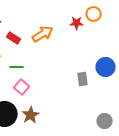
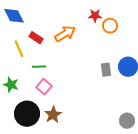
orange circle: (94, 14) -> (110, 26), moved
red star: (77, 23) -> (95, 16), moved
gray rectangle: (83, 79) -> (106, 70), moved

